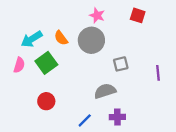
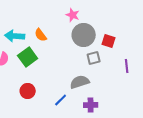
red square: (138, 15) -> (109, 41), moved
cyan arrow: (32, 39) -> (15, 36), turned 36
gray circle: (91, 40) -> (84, 35), moved
blue line: (85, 120) -> (61, 100), moved

